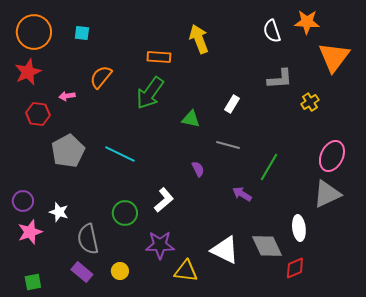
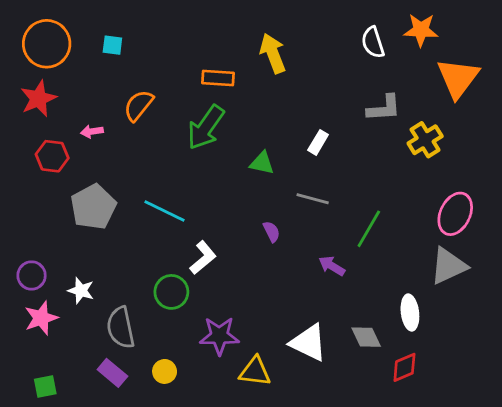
yellow cross: (310, 102) -> (425, 140), size x1.4
white L-shape: (164, 200) -> (203, 258), moved
gray diamond: (267, 246) -> (366, 337), size x0.7

